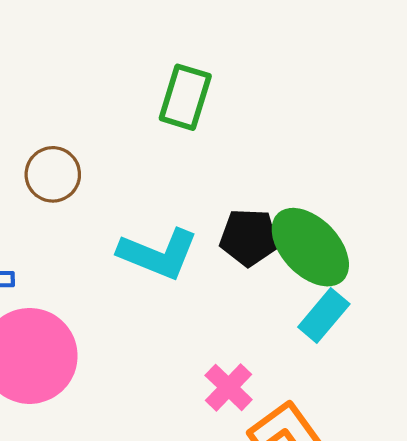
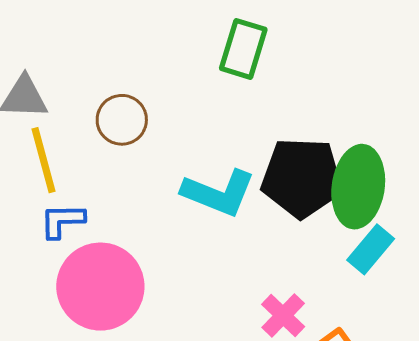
black pentagon: (249, 237) -> (302, 178), size x1.5
green ellipse: (310, 247) -> (358, 187), turned 52

